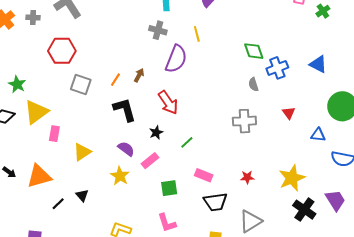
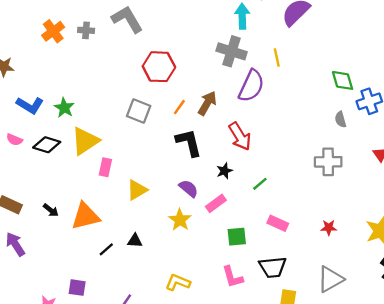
gray cross: (158, 30) -> (232, 51), size x1.4
red hexagon: (62, 51) -> (159, 67), moved
brown arrow: (139, 75) -> (207, 103), size x1.5
black triangle: (82, 195) -> (135, 241), turned -48
black trapezoid: (215, 202) -> (273, 267), moved

